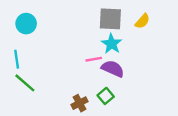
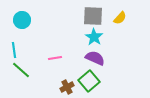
pink line: (94, 59) -> (55, 58), moved
green square: (106, 96) -> (89, 81), size x1.5

